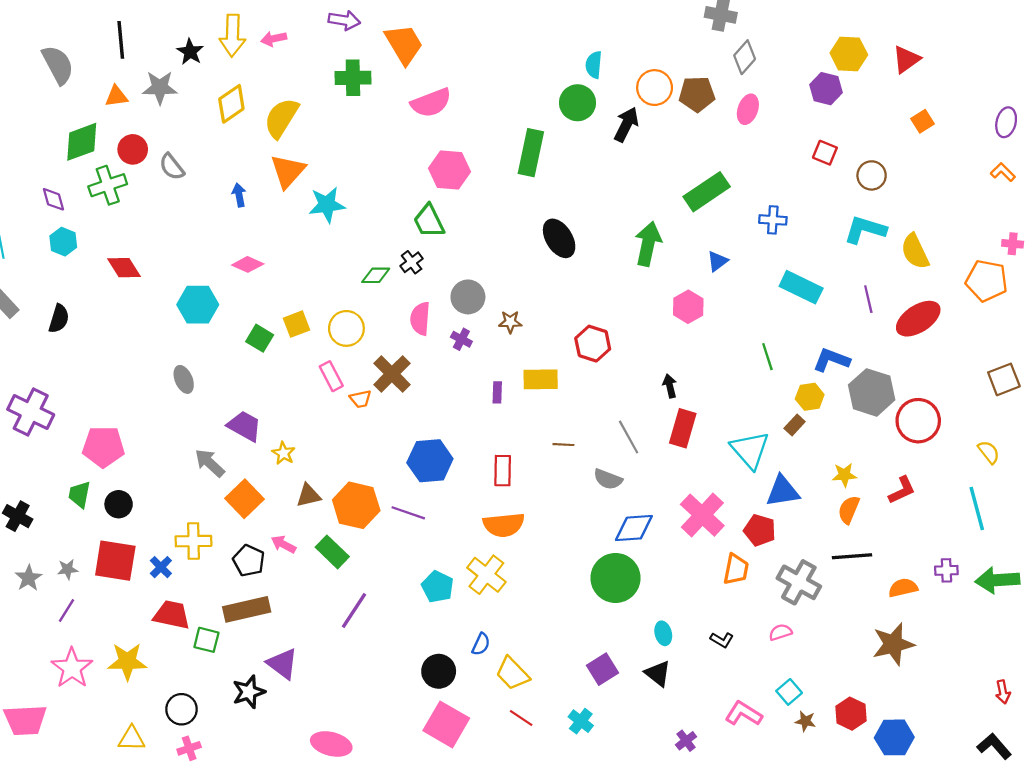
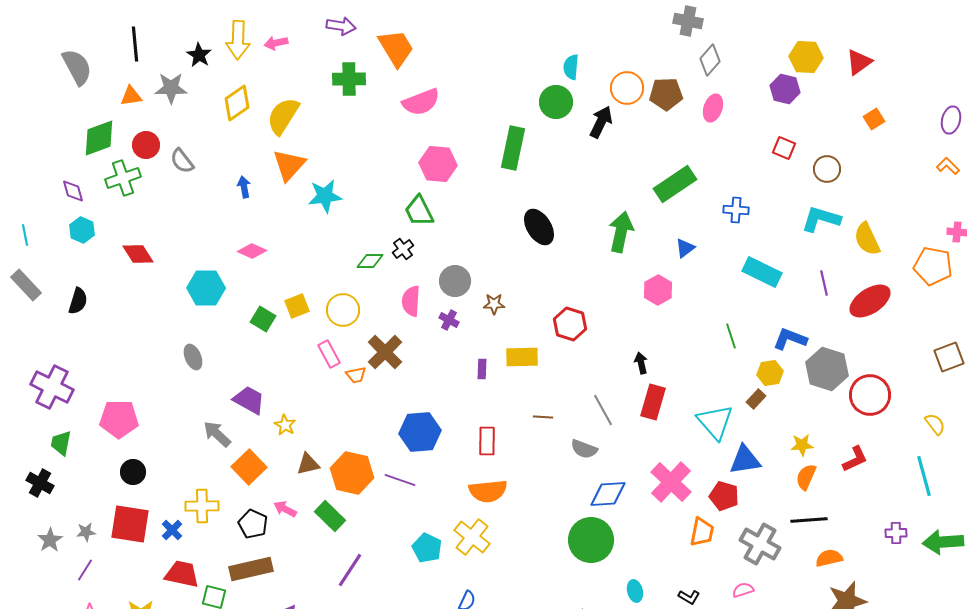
green trapezoid: (80, 494) -> (61, 443), moved
orange semicircle: (903, 588) -> (829, 558), moved

